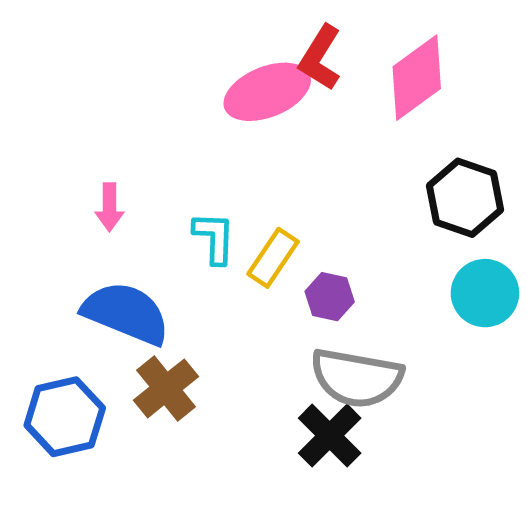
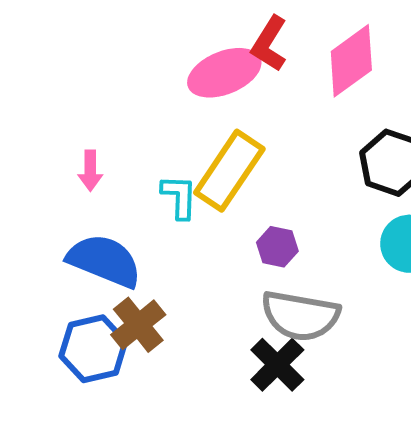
yellow rectangle: (273, 258) -> (229, 171), moved, size x1.6
blue hexagon: (65, 417) -> (93, 349), moved

